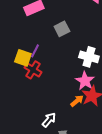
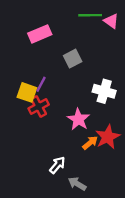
red cross: (33, 70) -> (39, 106), turned 30
pink star: (85, 81) -> (78, 119), moved

